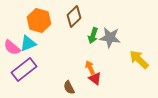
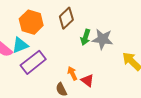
orange arrow: (90, 68) -> (72, 73), moved
purple rectangle: (24, 70) -> (33, 62), moved

